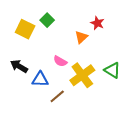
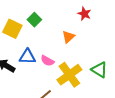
red star: (97, 23) -> (84, 14), moved
blue triangle: (40, 79) -> (27, 57), moved

